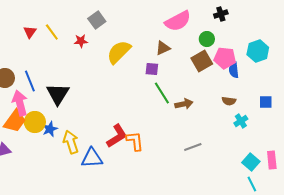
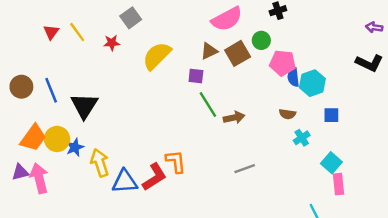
cyan hexagon: (258, 51) -> (312, 83), moved
brown square: (202, 61) -> (238, 53), moved
pink arrow: (20, 103) -> (39, 178), moved
red L-shape: (117, 136) -> (154, 177), moved
cyan square: (251, 162) -> (331, 163), moved

